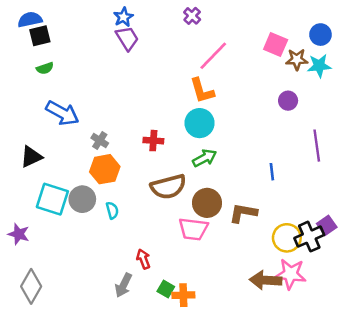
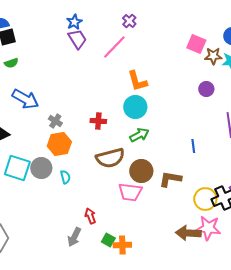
pink line: (213, 56) -> (114, 47), moved

